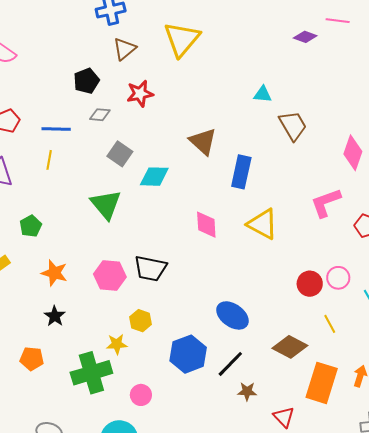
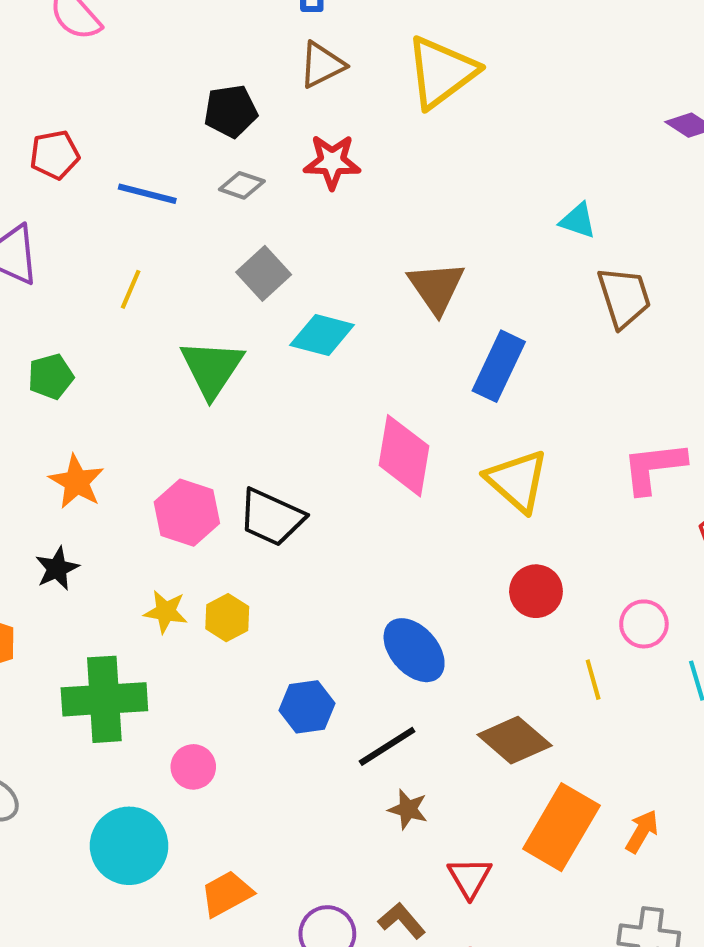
yellow line: (49, 160) -> (131, 289), moved
pink diamond: (206, 225) -> (404, 456), size x1.4
red circle: (310, 284) -> (536, 591), moved
yellow line: (330, 324) -> (593, 680), moved
yellow star: (117, 344) -> (166, 612), moved
blue hexagon: (188, 354) -> (307, 707), size x0.7

